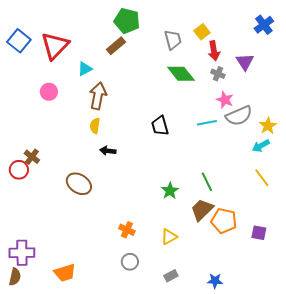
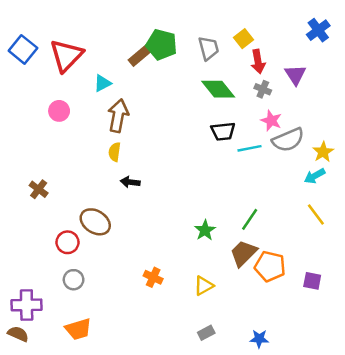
green pentagon: (127, 21) -> (162, 45), moved
black trapezoid: (160, 126) -> (223, 131), moved, turned -80
red circle: (19, 170) -> (68, 242), moved
green line: (207, 182) -> (250, 219), turned 60
gray circle: (130, 262) -> (74, 280), moved
brown semicircle: (15, 277) -> (18, 334), turned -78

